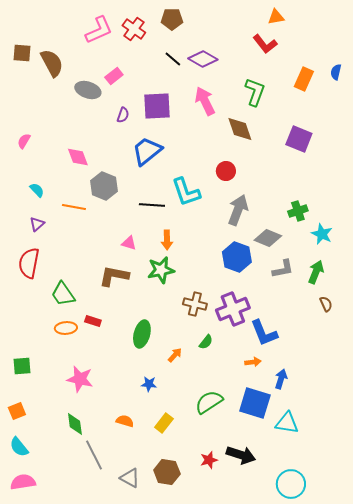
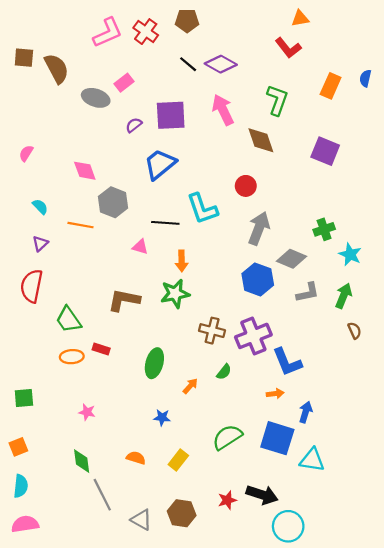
purple semicircle: (123, 115) -> (134, 125), turned -147
pink triangle: (129, 243) -> (140, 247), moved
pink star: (80, 379) -> (87, 412), size x0.6
cyan semicircle: (19, 447) -> (21, 486), turned -135
cyan circle: (291, 484) -> (288, 526), moved

